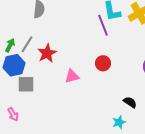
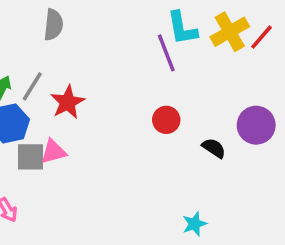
pink triangle: (72, 76) -> (53, 152), moved
black semicircle: (130, 102) -> (214, 148), moved

